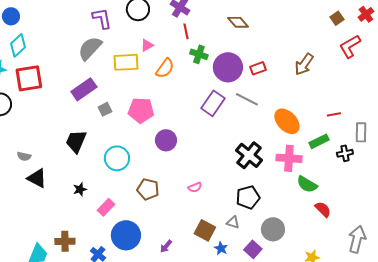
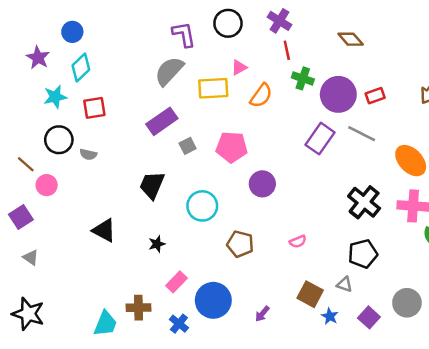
red square: (29, 78) -> (94, 108), size x0.7
gray semicircle: (24, 156) -> (88, 154), moved
pink rectangle: (106, 207) -> (177, 282), moved
gray circle: (273, 229) -> (407, 303), moved

